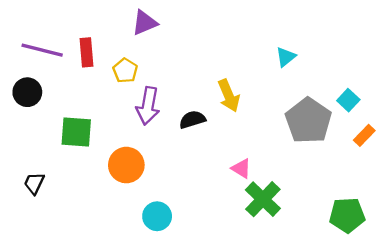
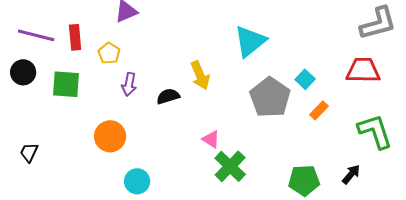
cyan triangle: (286, 57) -> (250, 41), size x1.8
purple arrow: (148, 106) -> (129, 84), size x0.7
green square: (76, 132) -> (66, 84), moved

